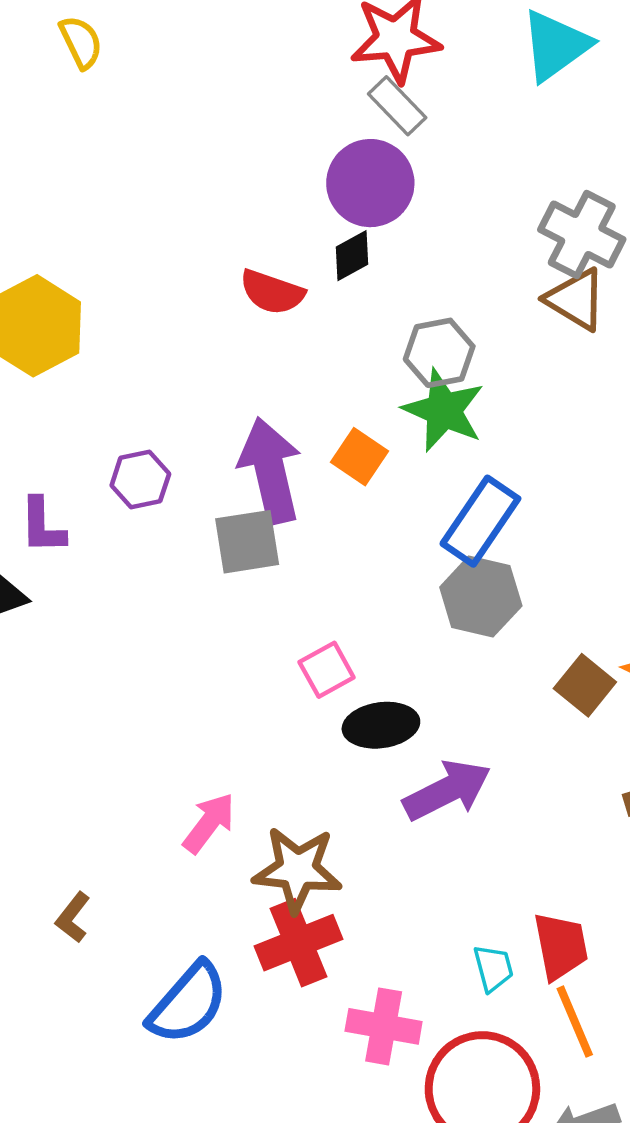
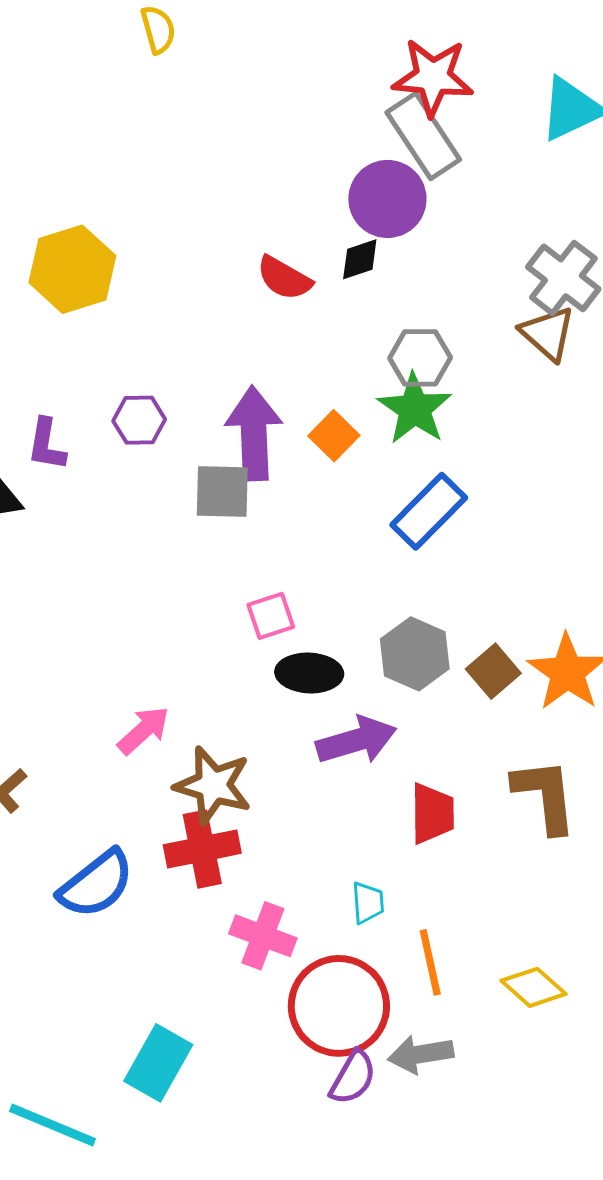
gray rectangle: (397, 106) -> (423, 136), size x1.6
gray hexagon: (481, 596) -> (415, 654), moved
red trapezoid: (561, 946) -> (432, 813), moved

